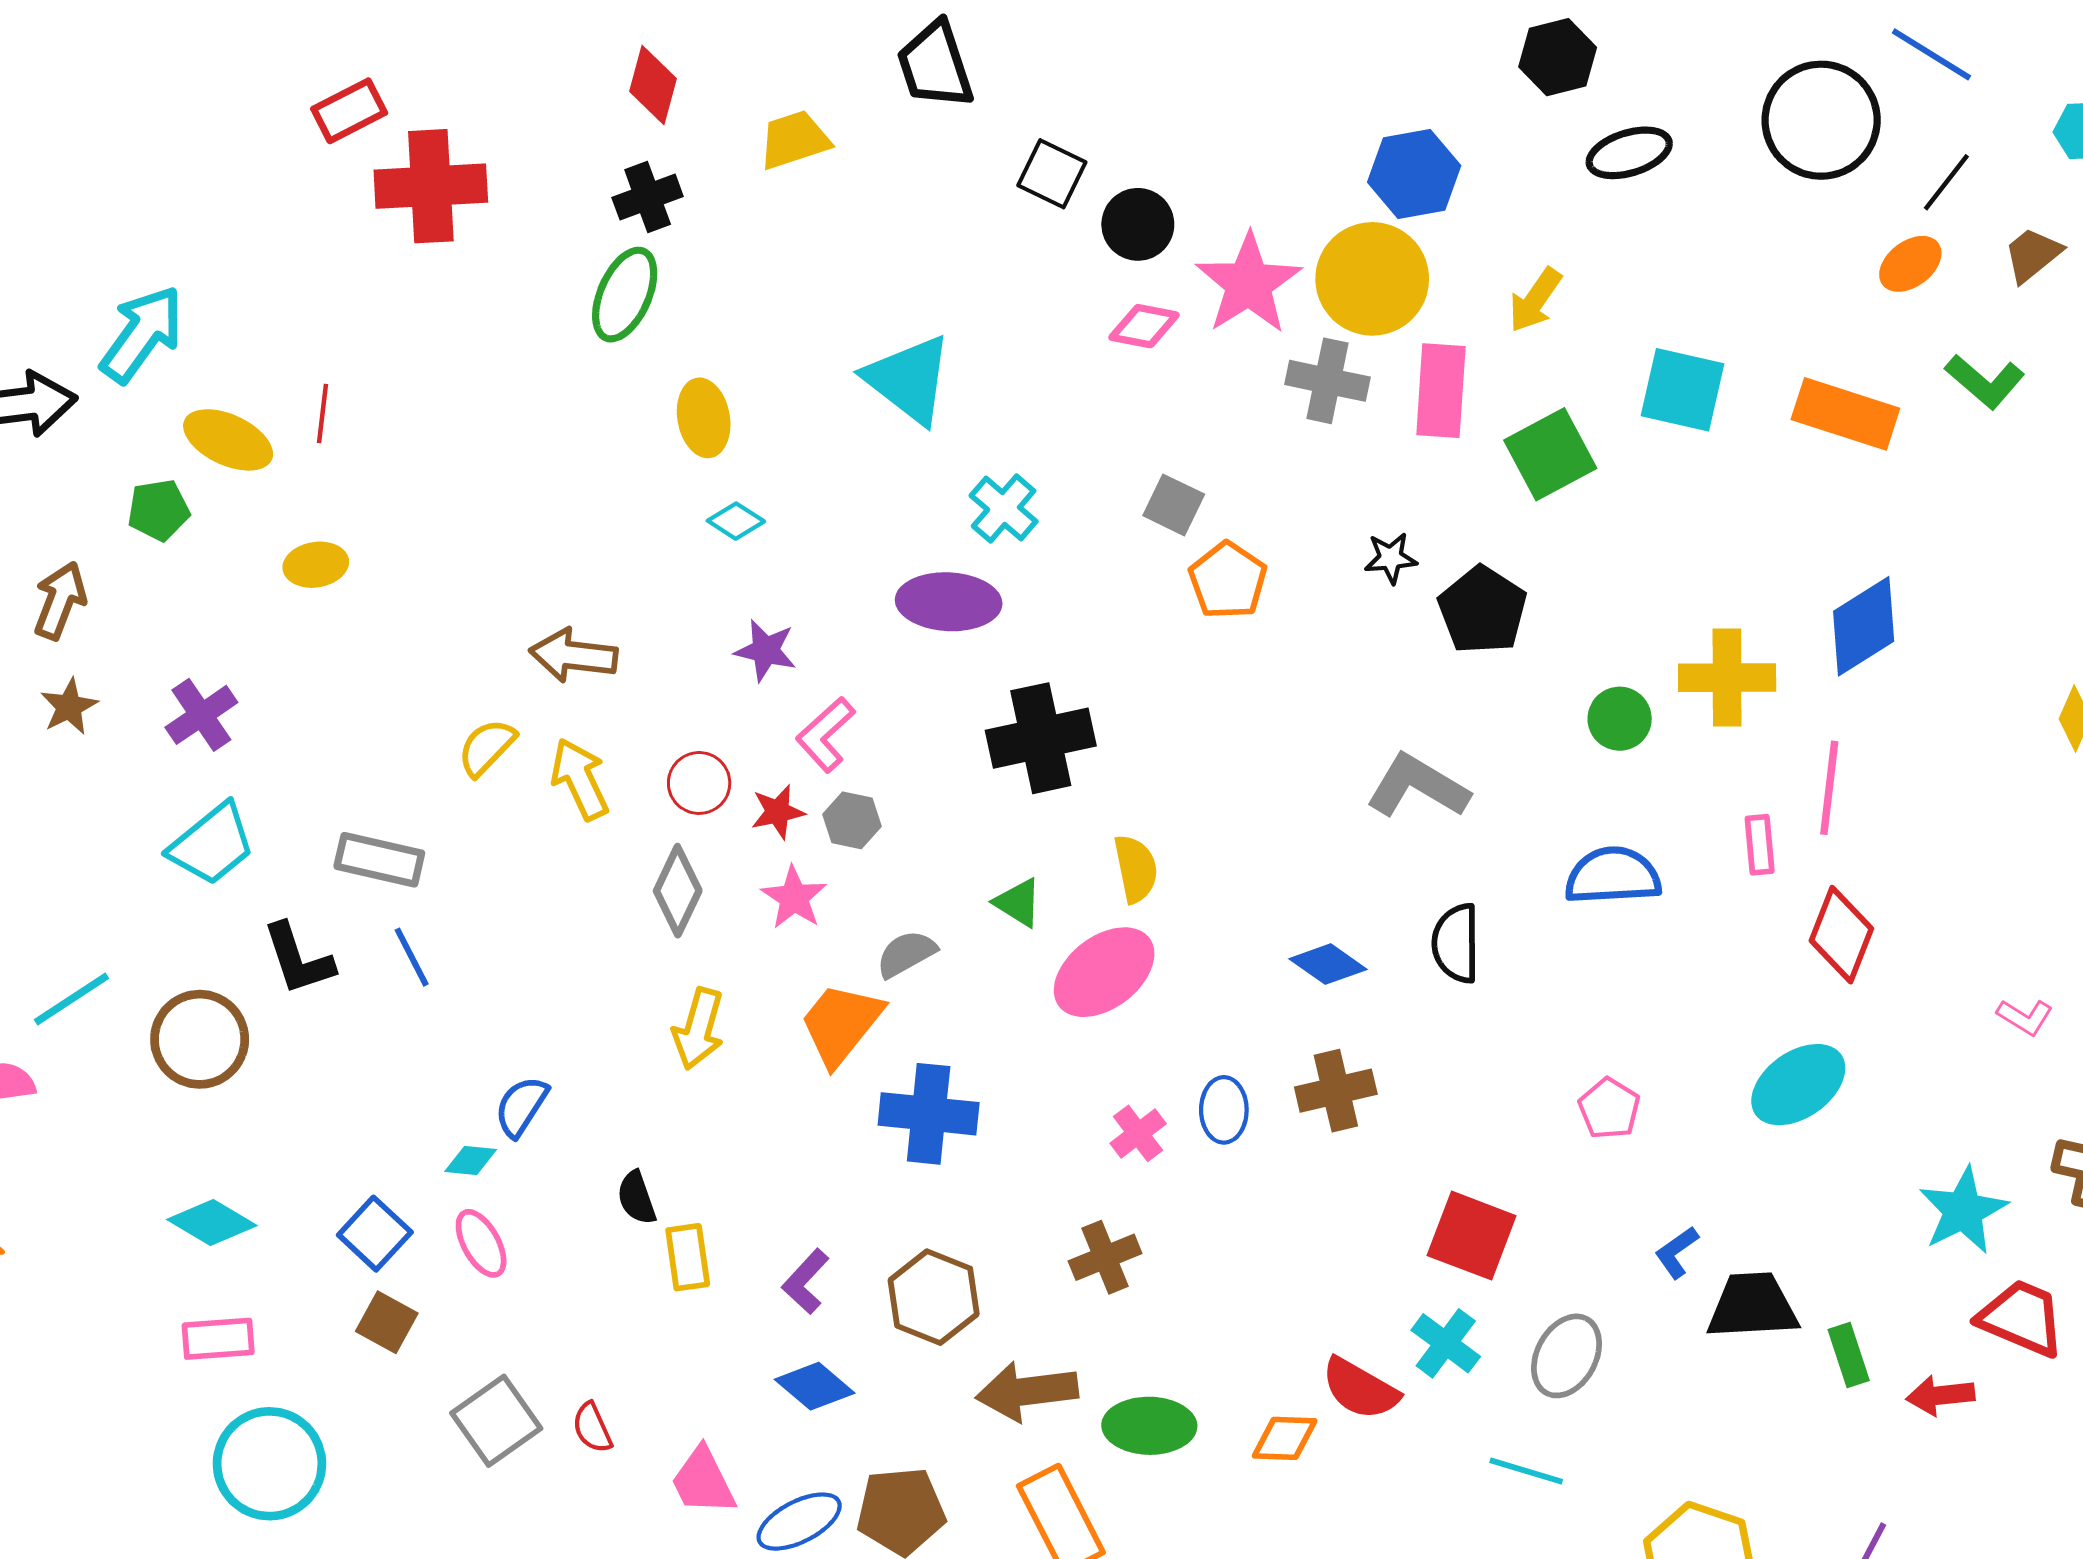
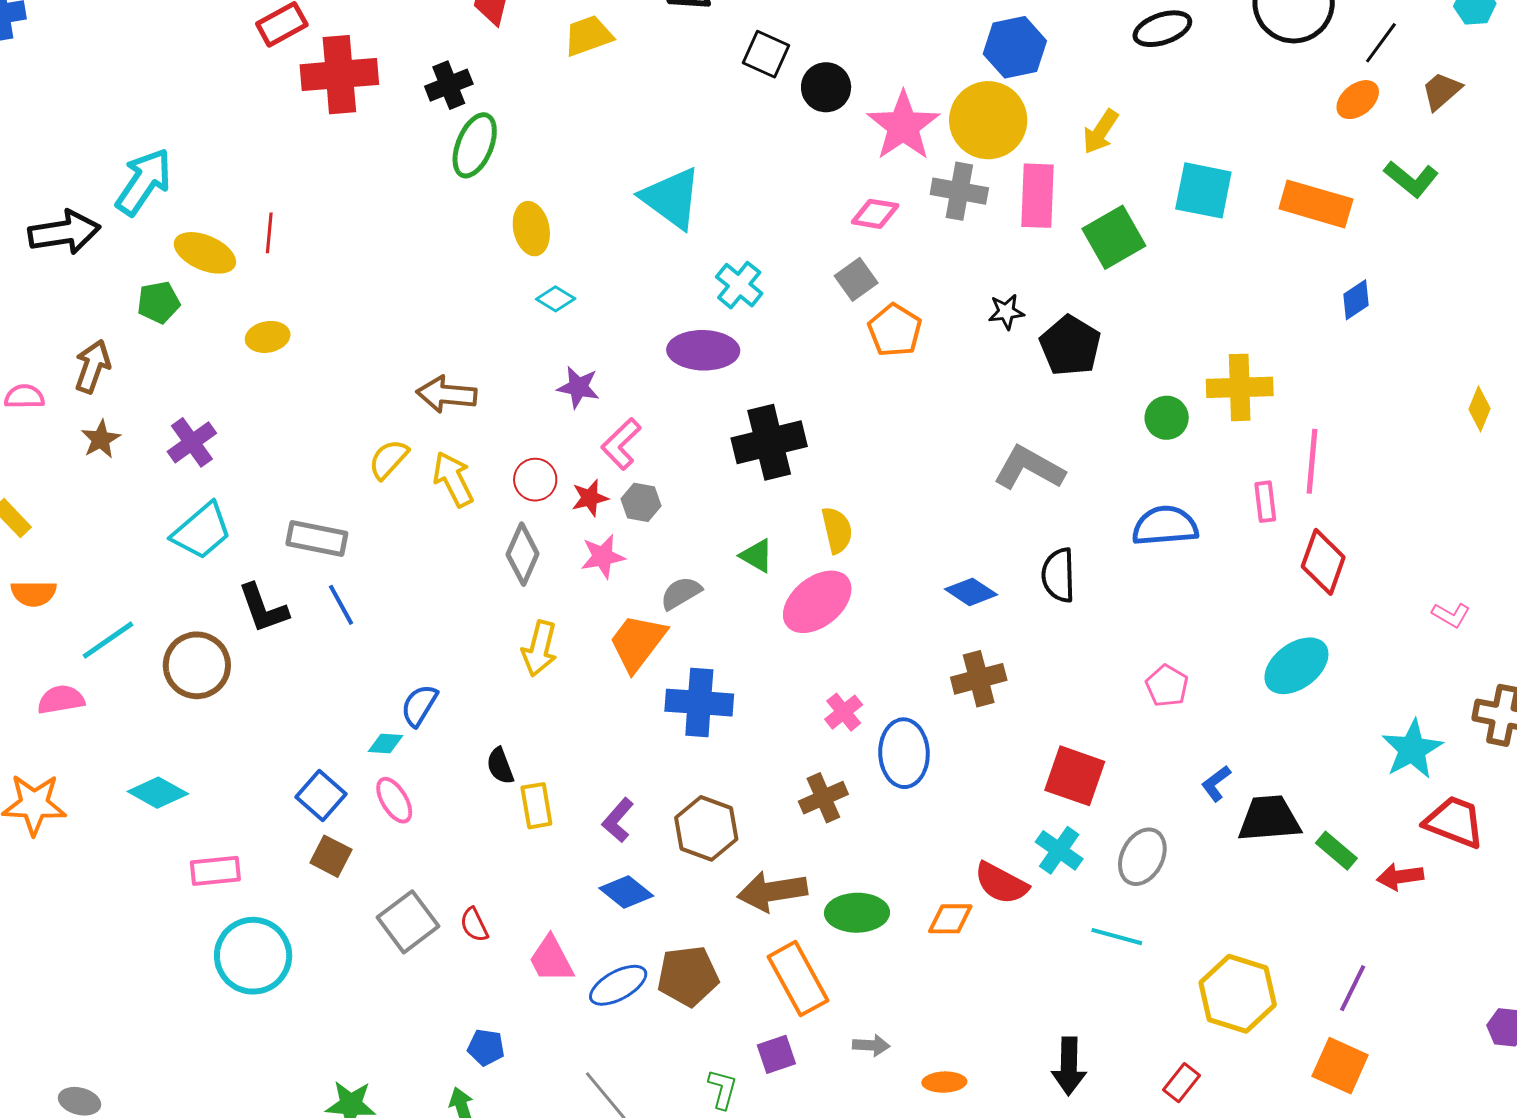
black cross: (648, 197) -> (449, 85), moved
pink diamond: (1144, 326) -> (875, 214), moved
gray square: (1174, 505) -> (856, 279), turned 30
blue diamond: (1864, 626) -> (1356, 300), moved, size x0.6
pink star: (794, 898) -> (603, 557), turned 30
blue ellipse: (1224, 1110) -> (904, 753), moved, size x1.5
cyan diamond: (212, 1223) -> (158, 793), moved
green rectangle: (1849, 1355) -> (1336, 851), turned -30

